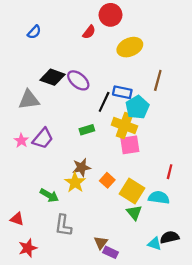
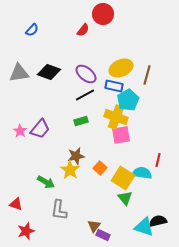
yellow ellipse: (130, 47) -> (121, 68), moved
purple ellipse: (78, 80) -> (86, 74), moved
gray triangle: (29, 100) -> (19, 73), moved
black line: (104, 102) -> (85, 95), moved, turned 36
cyan semicircle: (159, 197) -> (142, 173), moved
cyan triangle: (155, 244) -> (144, 227), size x1.5

